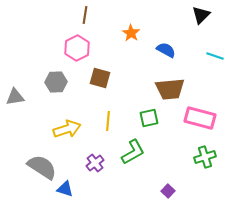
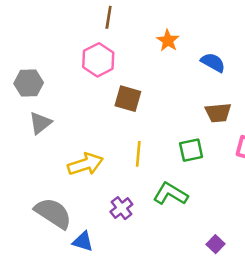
gray hexagon: (56, 82) -> (29, 83), moved
brown trapezoid: (170, 89) -> (218, 113), size x0.7
gray triangle: (15, 97) -> (40, 123), moved, turned -30
green L-shape: (133, 152) -> (170, 194), turned -120

